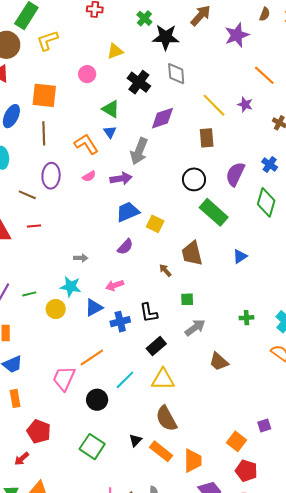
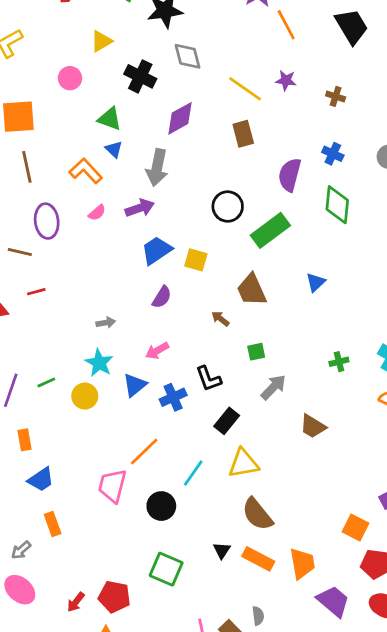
orange line: (264, 75) -> (286, 25), moved, turned 30
black circle: (194, 179) -> (228, 207), moved
green rectangle: (214, 212) -> (270, 230), turned -68
cyan star: (71, 287) -> (99, 363), turned 30
red pentagon: (39, 431) -> (114, 597), moved

